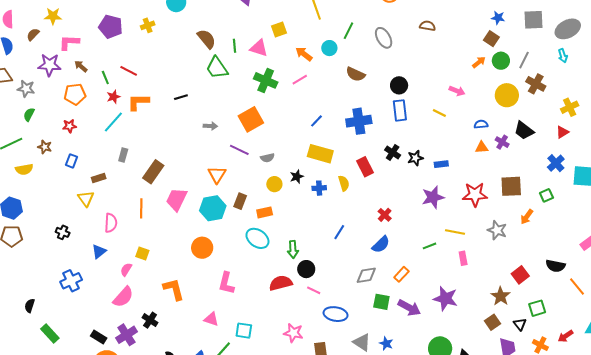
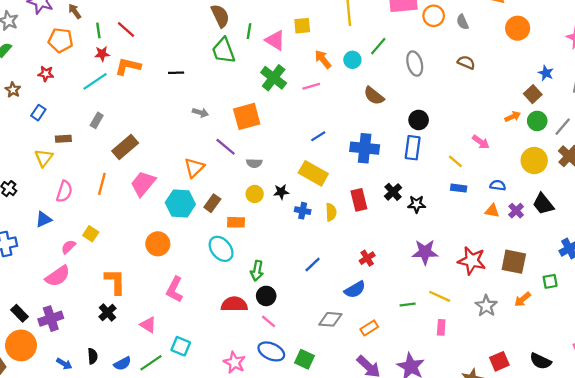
blue rectangle: (441, 164) -> (459, 188), moved
green square: (381, 302) -> (304, 359), moved
blue ellipse: (336, 314) -> (271, 351), moved
black cross: (150, 320) -> (108, 312), moved

